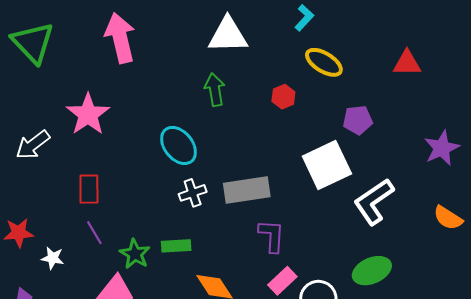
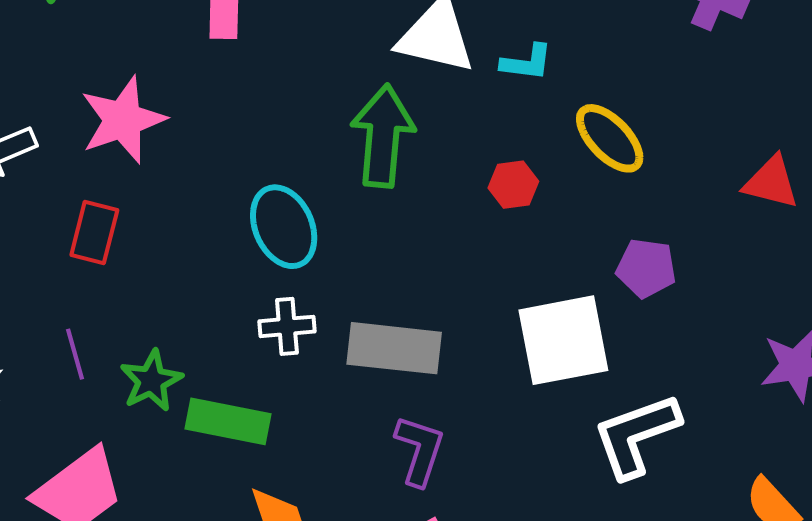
cyan L-shape: (304, 18) -> (527, 62), moved, turned 40
green arrow: (215, 90) -> (383, 136), size x1.5
red rectangle: (89, 189) -> (94, 232), moved
green rectangle: (176, 246) -> (228, 421), size x1.4
green star: (135, 254) -> (151, 381), moved

